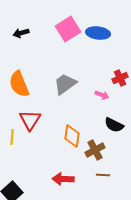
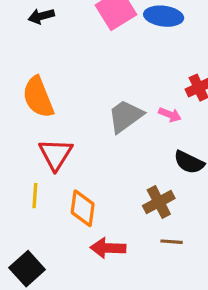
gray trapezoid: (65, 84) -> (125, 116), moved
orange diamond: (72, 136) -> (83, 208), moved
yellow line: (12, 137) -> (35, 196), moved

